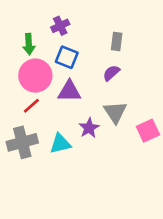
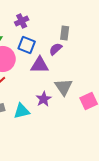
purple semicircle: (111, 73) -> (56, 49), moved
purple triangle: (69, 91) -> (40, 65), moved

